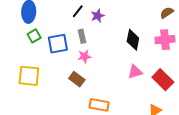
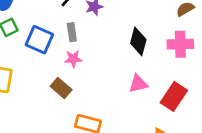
blue square: (58, 44) -> (39, 40), turned 30
red rectangle: (163, 80) -> (174, 96), turned 75

